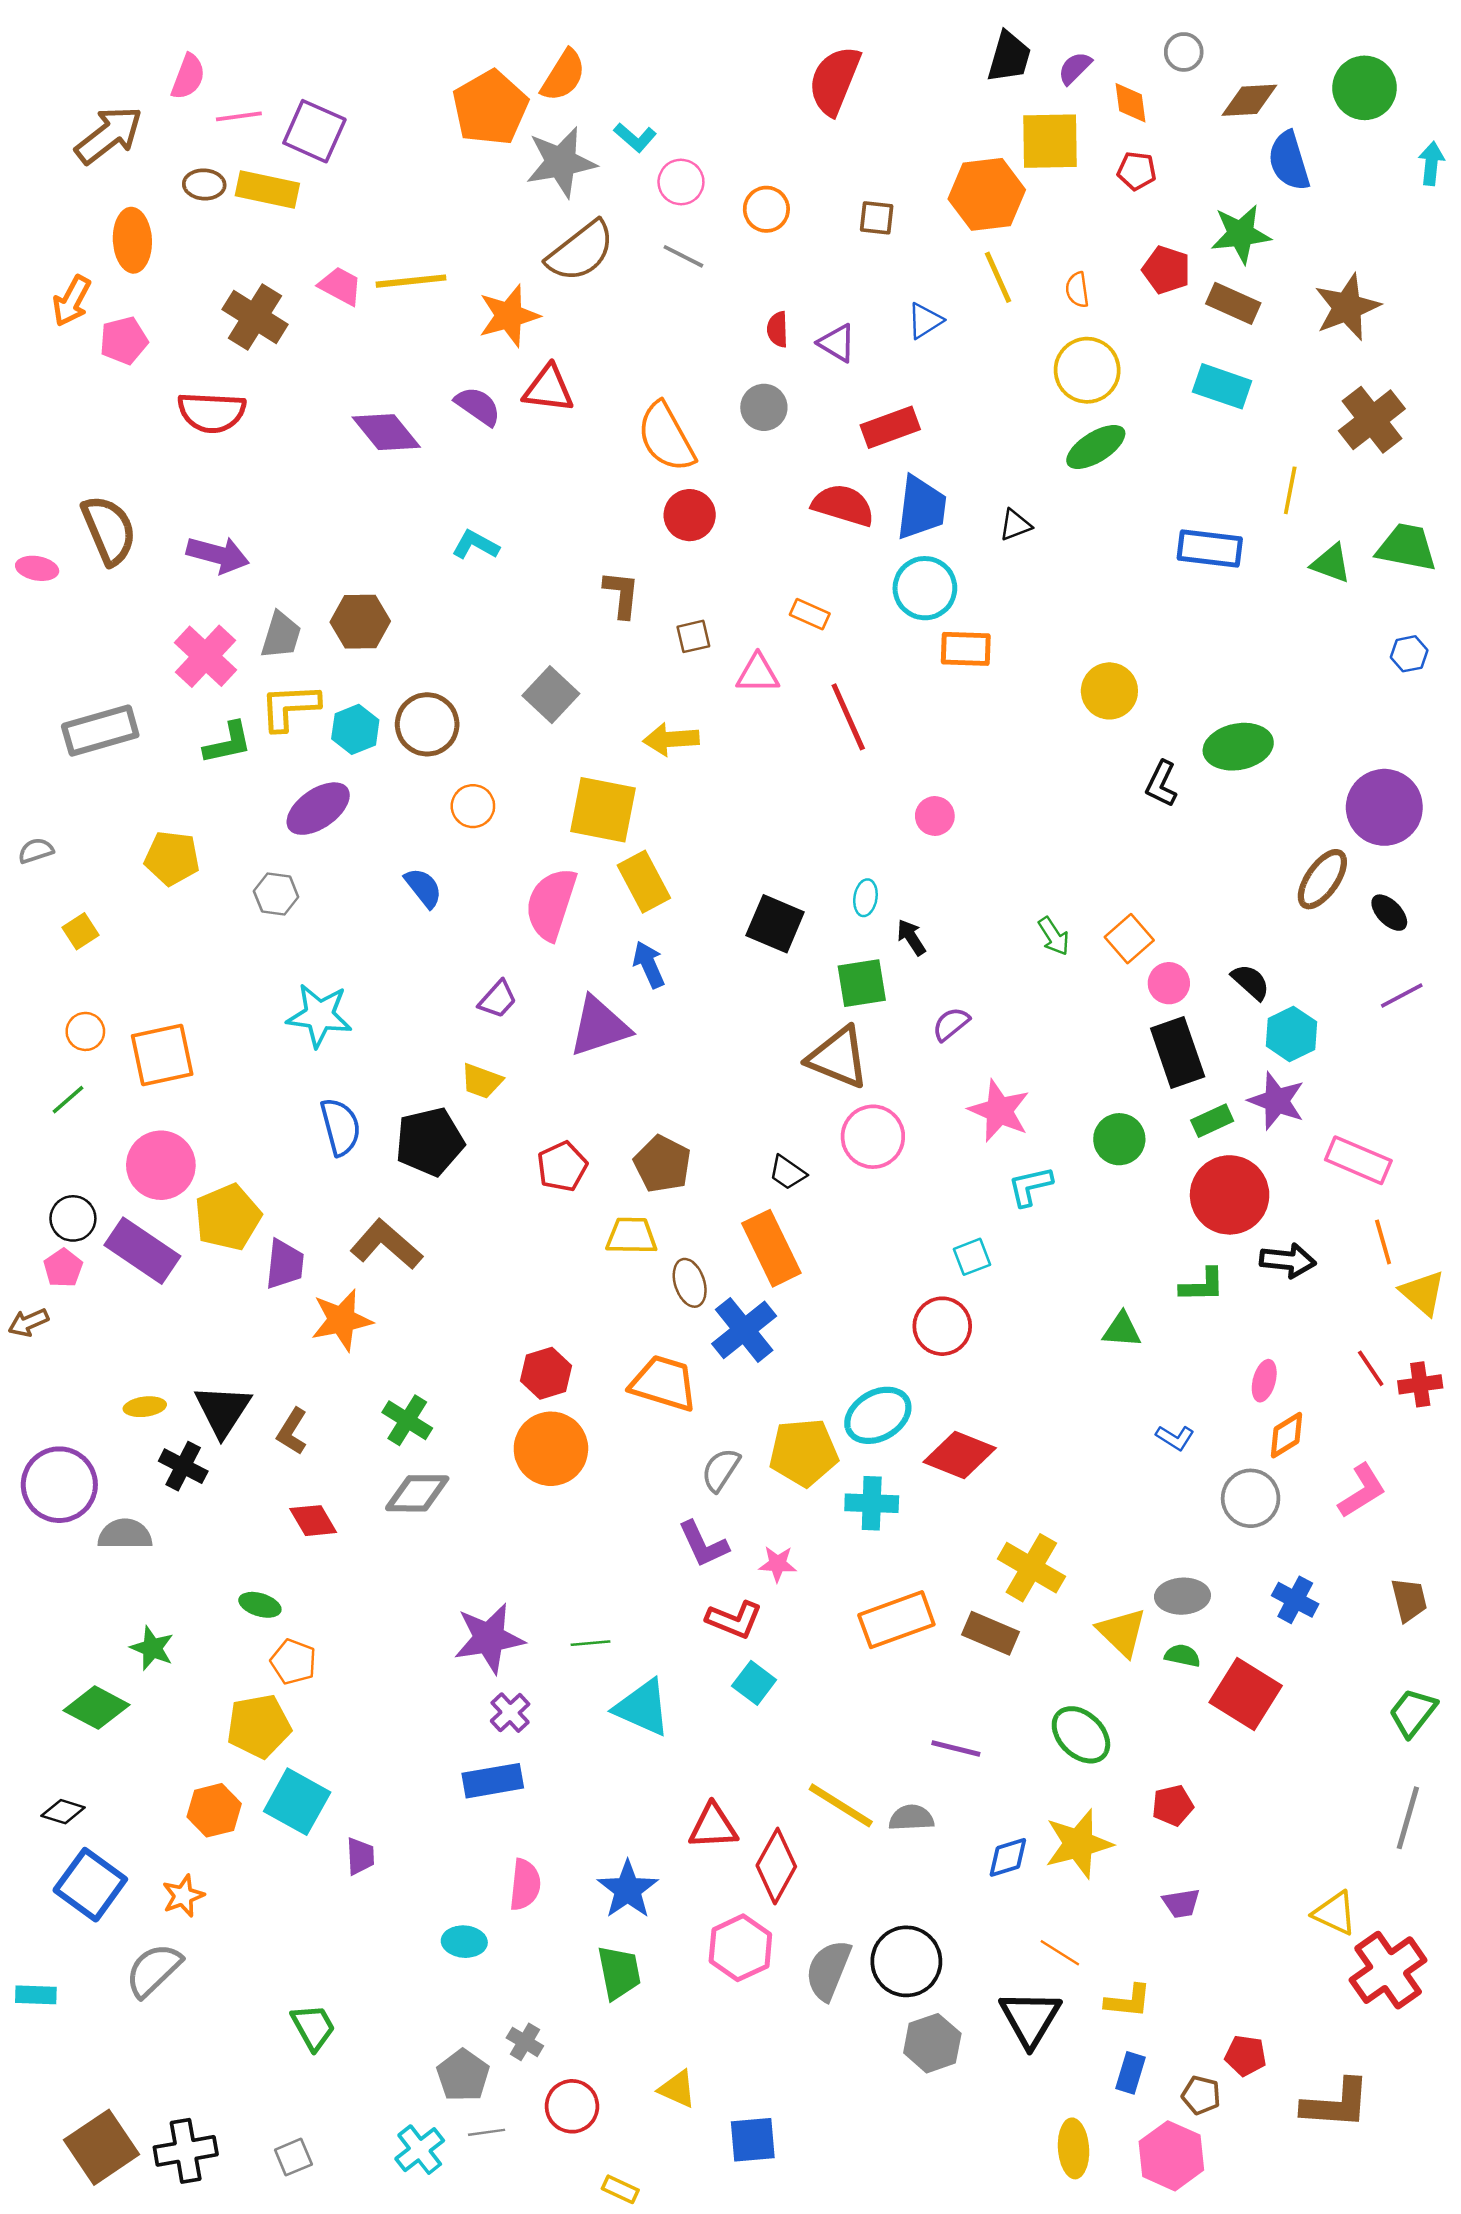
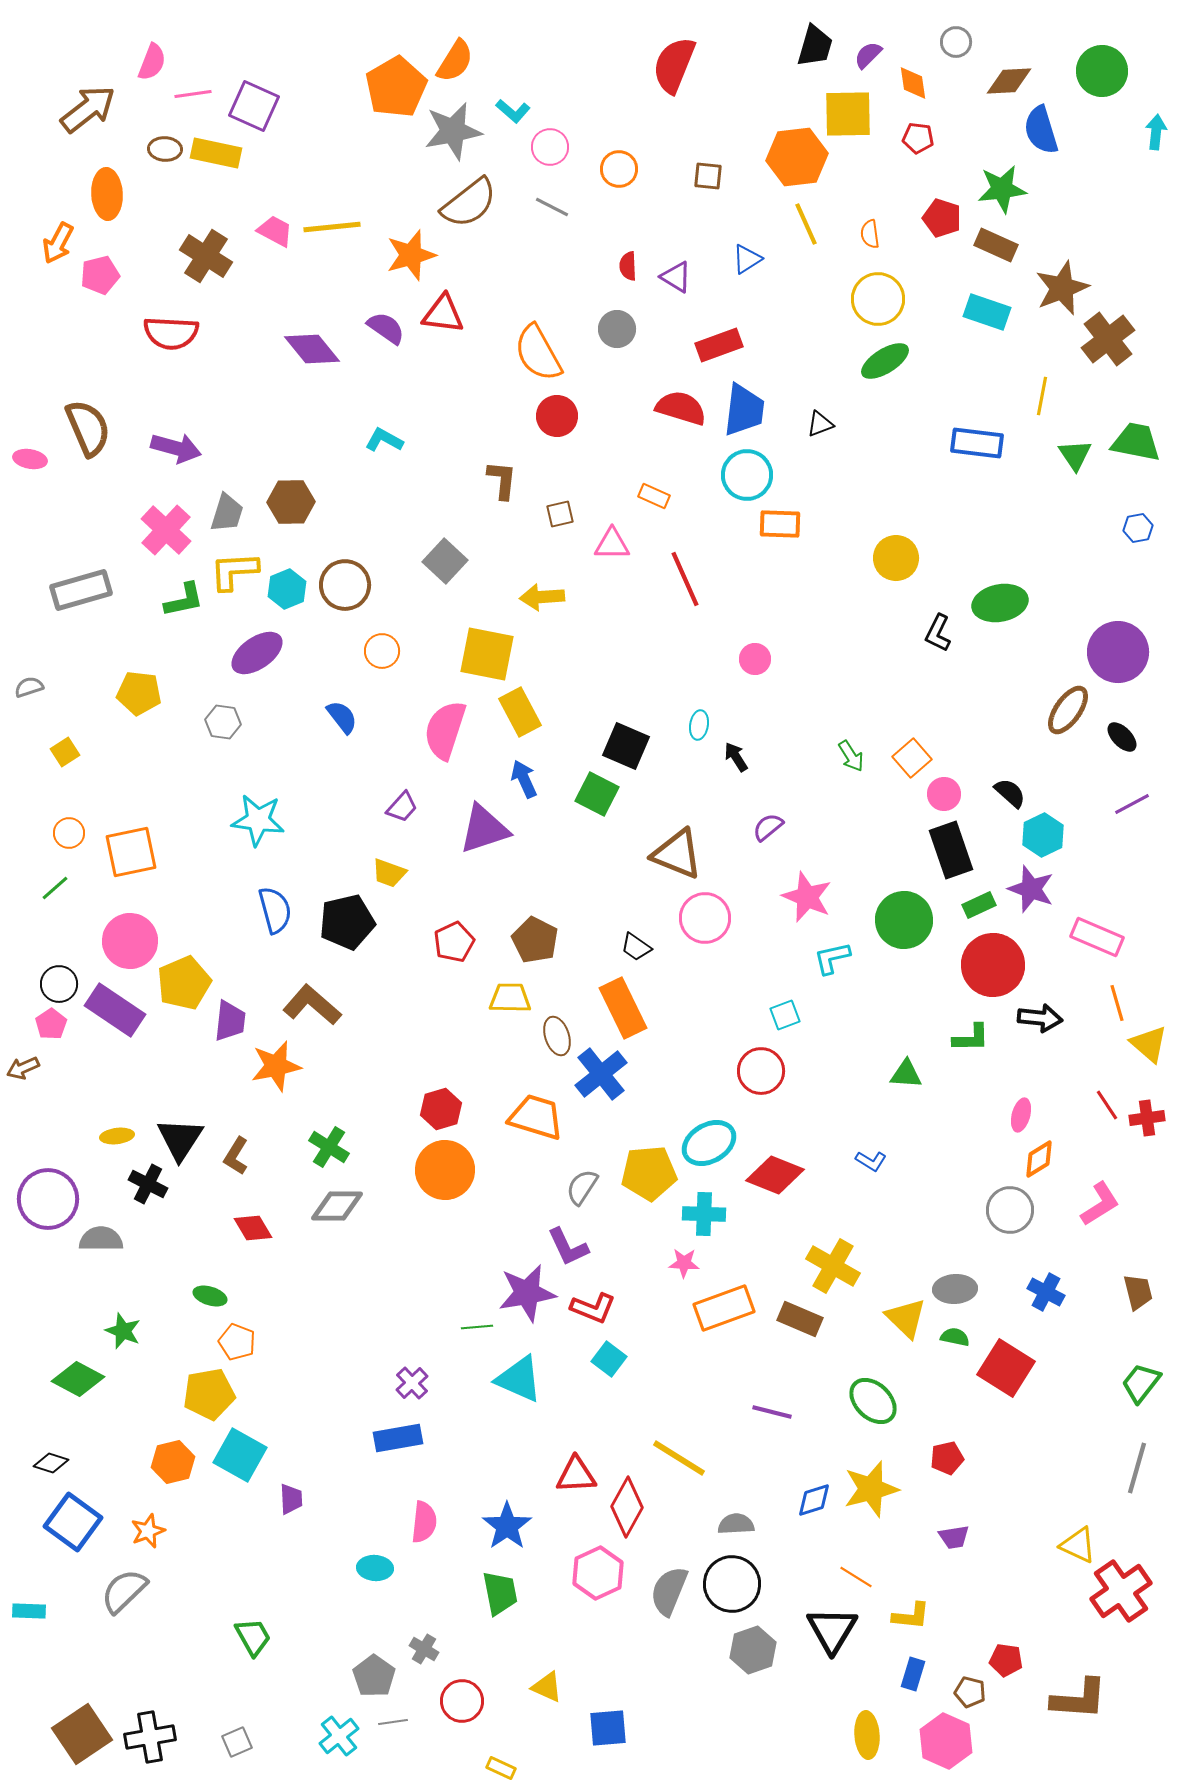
brown star: (1347, 307) -> (1062, 288), moved
green triangle: (1331, 563) -> (1075, 455), turned 36
green square: (862, 983) -> (597, 794), moved, turned 36
green circle: (1119, 1139) -> (904, 920), size x1.4
blue L-shape: (1175, 1438) -> (871, 1161), moved
pink star: (778, 1564) -> (684, 1263), moved
purple star: (489, 1638) -> (527, 1293), moved
gray semicircle: (911, 1818) -> (736, 1524), moved

